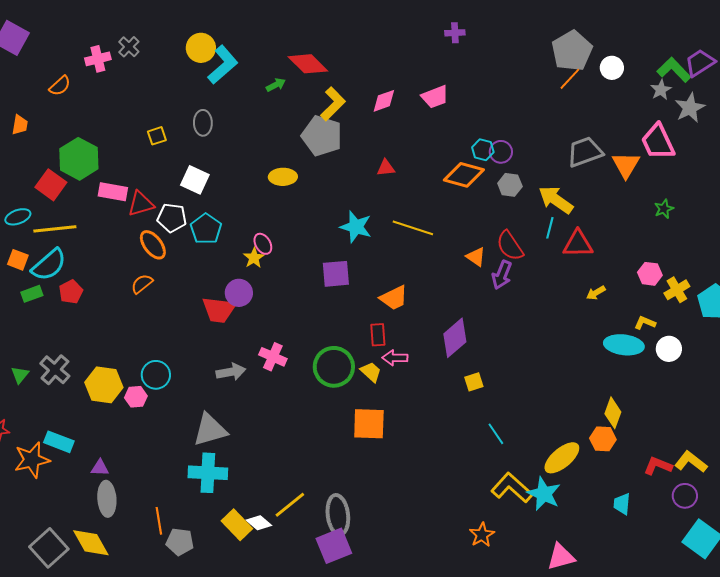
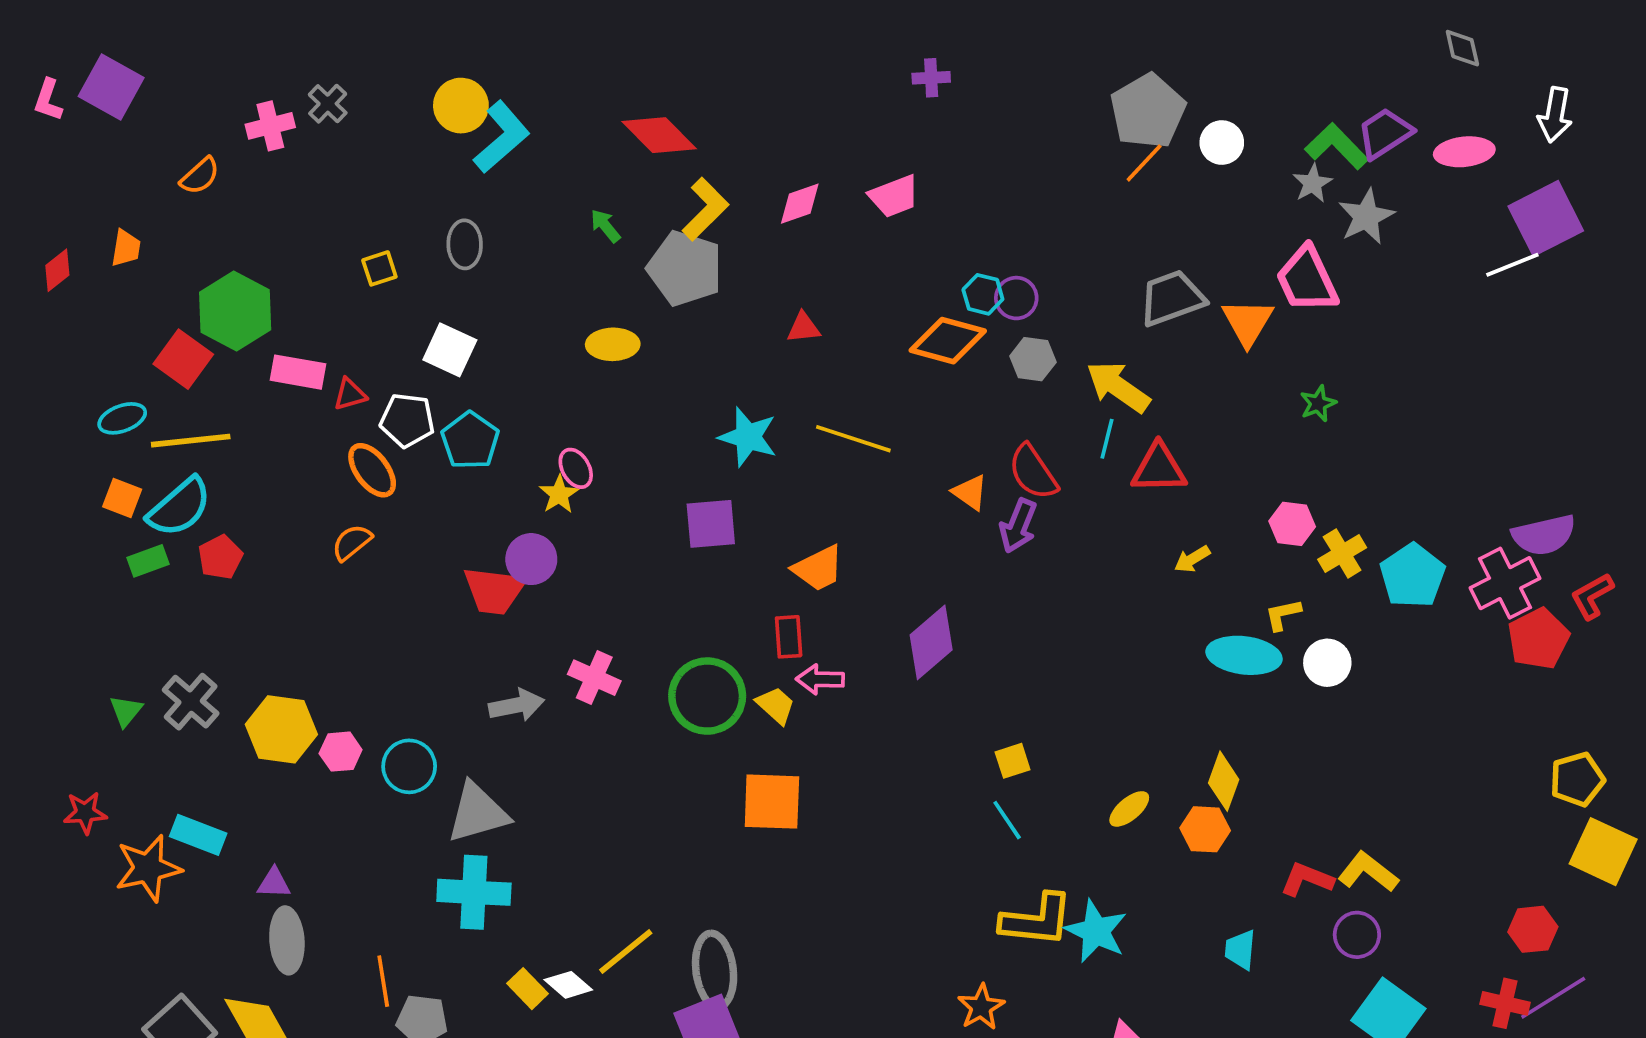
green arrow: (276, 85) -> (605, 226), moved, turned -102
red triangle: (141, 204) -> (350, 394), size x0.7
yellow L-shape: (645, 323) -> (1283, 615), turned -35
cyan circle: (156, 375) -> (409, 766), moved
yellow square: (474, 382) -> (1013, 761), moved
yellow ellipse: (562, 458) -> (1129, 809), moved, size x0.6
yellow L-shape: (512, 488) -> (1037, 920), turned 144
yellow rectangle: (237, 525) -> (528, 989), size x0.7

